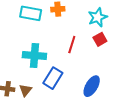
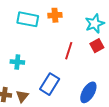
cyan cross: (34, 56) -> (17, 62), moved, size x0.6

